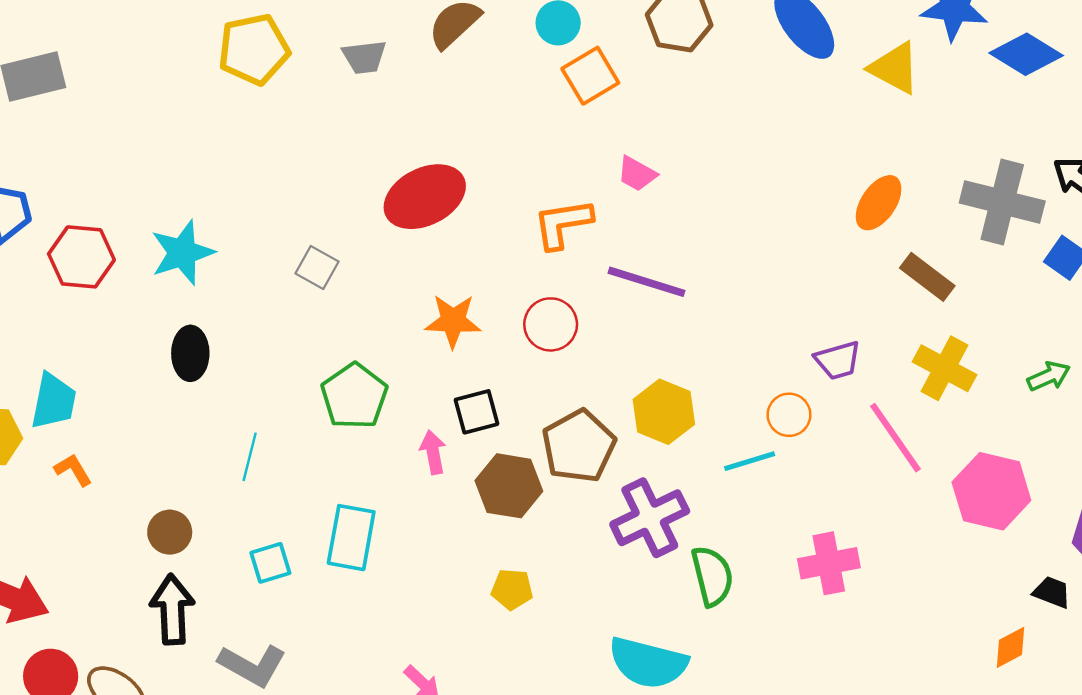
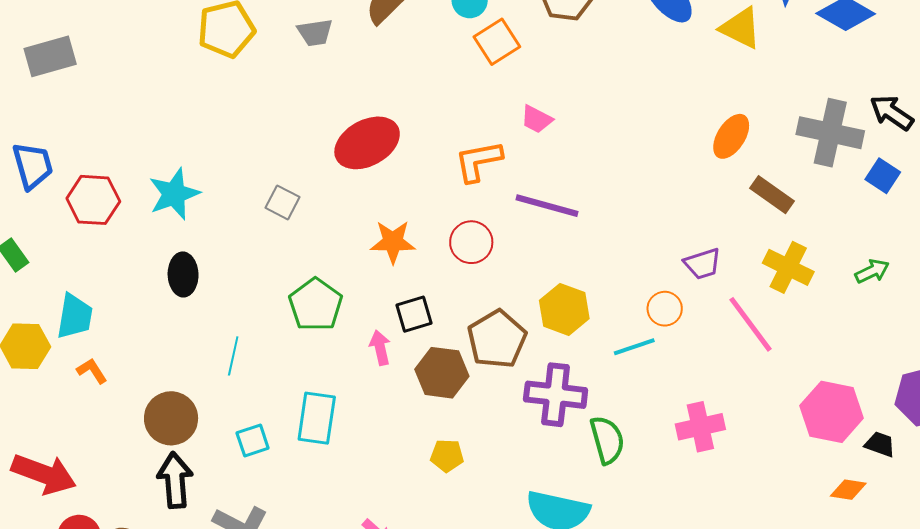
pink hexagon: (991, 491) -> (832, 412), moved
purple cross: (650, 518) -> (556, 395), turned 34
brown circle: (170, 532) -> (171, 418), size x1.5
orange diamond: (1011, 647) -> (848, 490), turned 39

